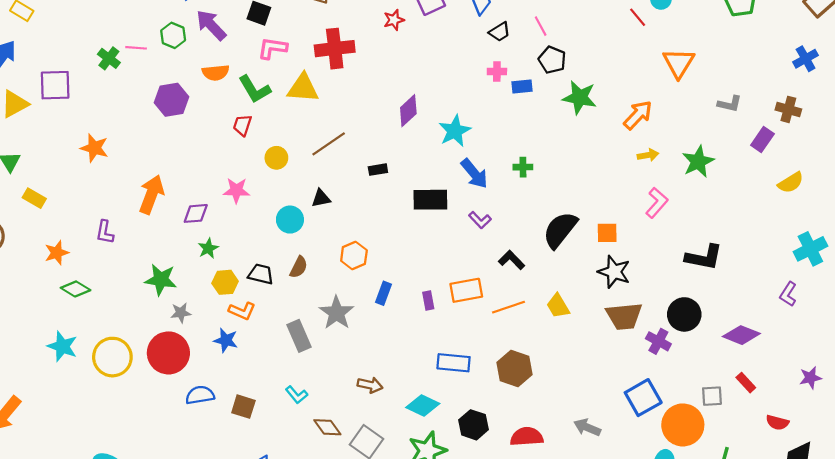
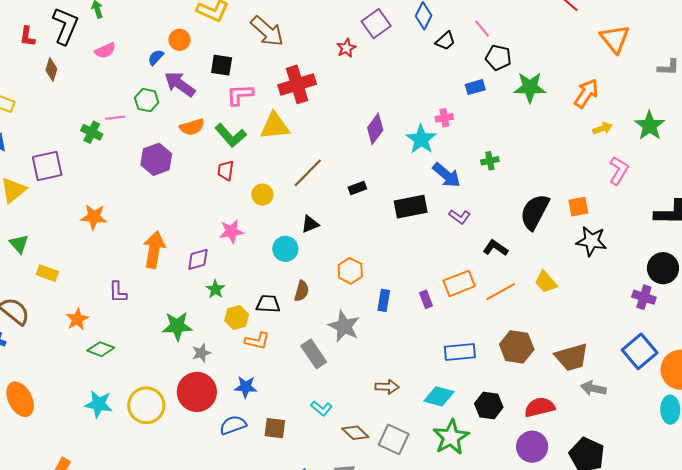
pink cross: (497, 71) -> (444, 118), moved
brown trapezoid: (624, 316) -> (572, 357), moved
blue star: (226, 340) -> (246, 387), moved

